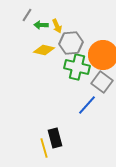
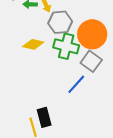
yellow diamond: (44, 50) -> (33, 44), moved

